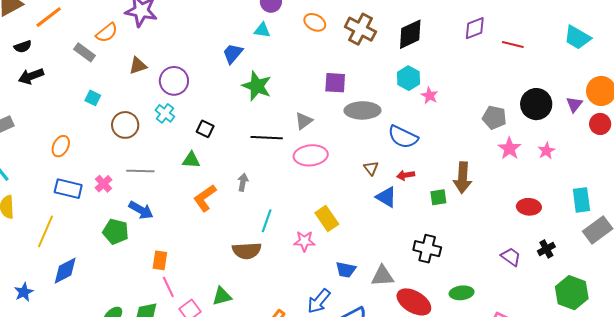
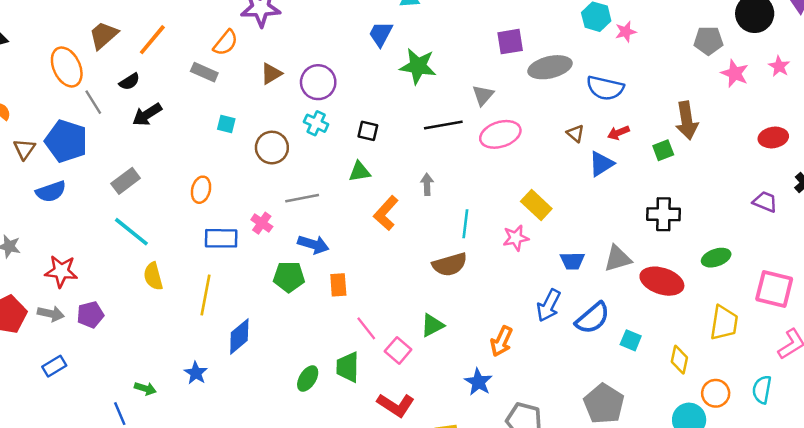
pink star: (430, 96) -> (626, 32), turned -30
blue triangle: (386, 197) -> (601, 164), turned -50
orange rectangle: (160, 260) -> (338, 285), moved

